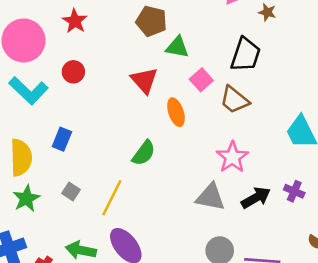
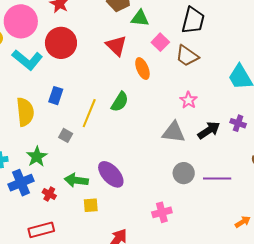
red circle: (73, 72) -> (61, 43), size x1.8
pink star: (232, 157) -> (188, 100), size x0.7
green star: (26, 198) -> (37, 157), moved
yellow line: (112, 198) -> (89, 113), moved

